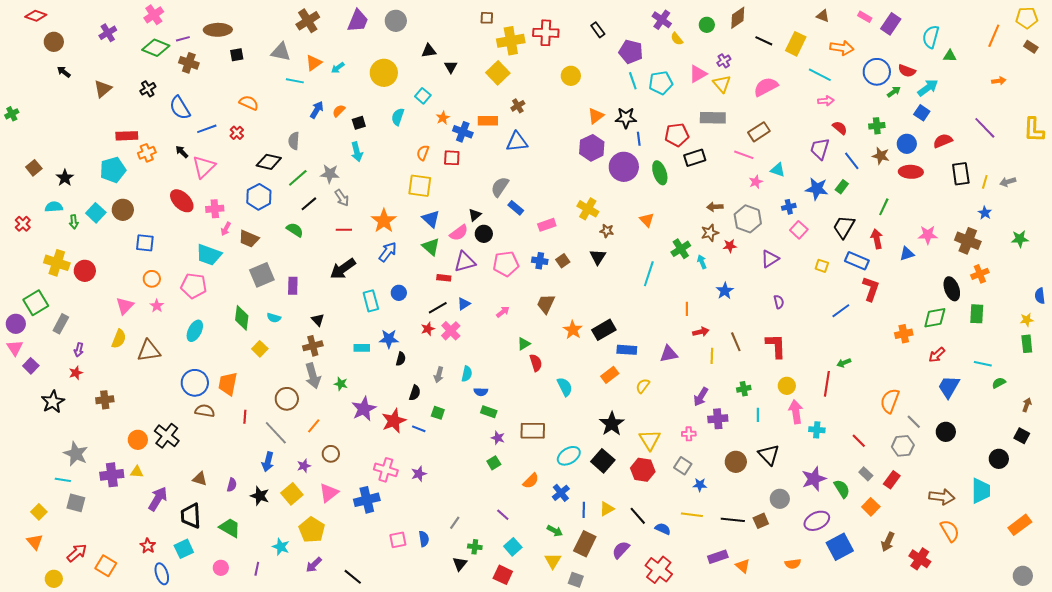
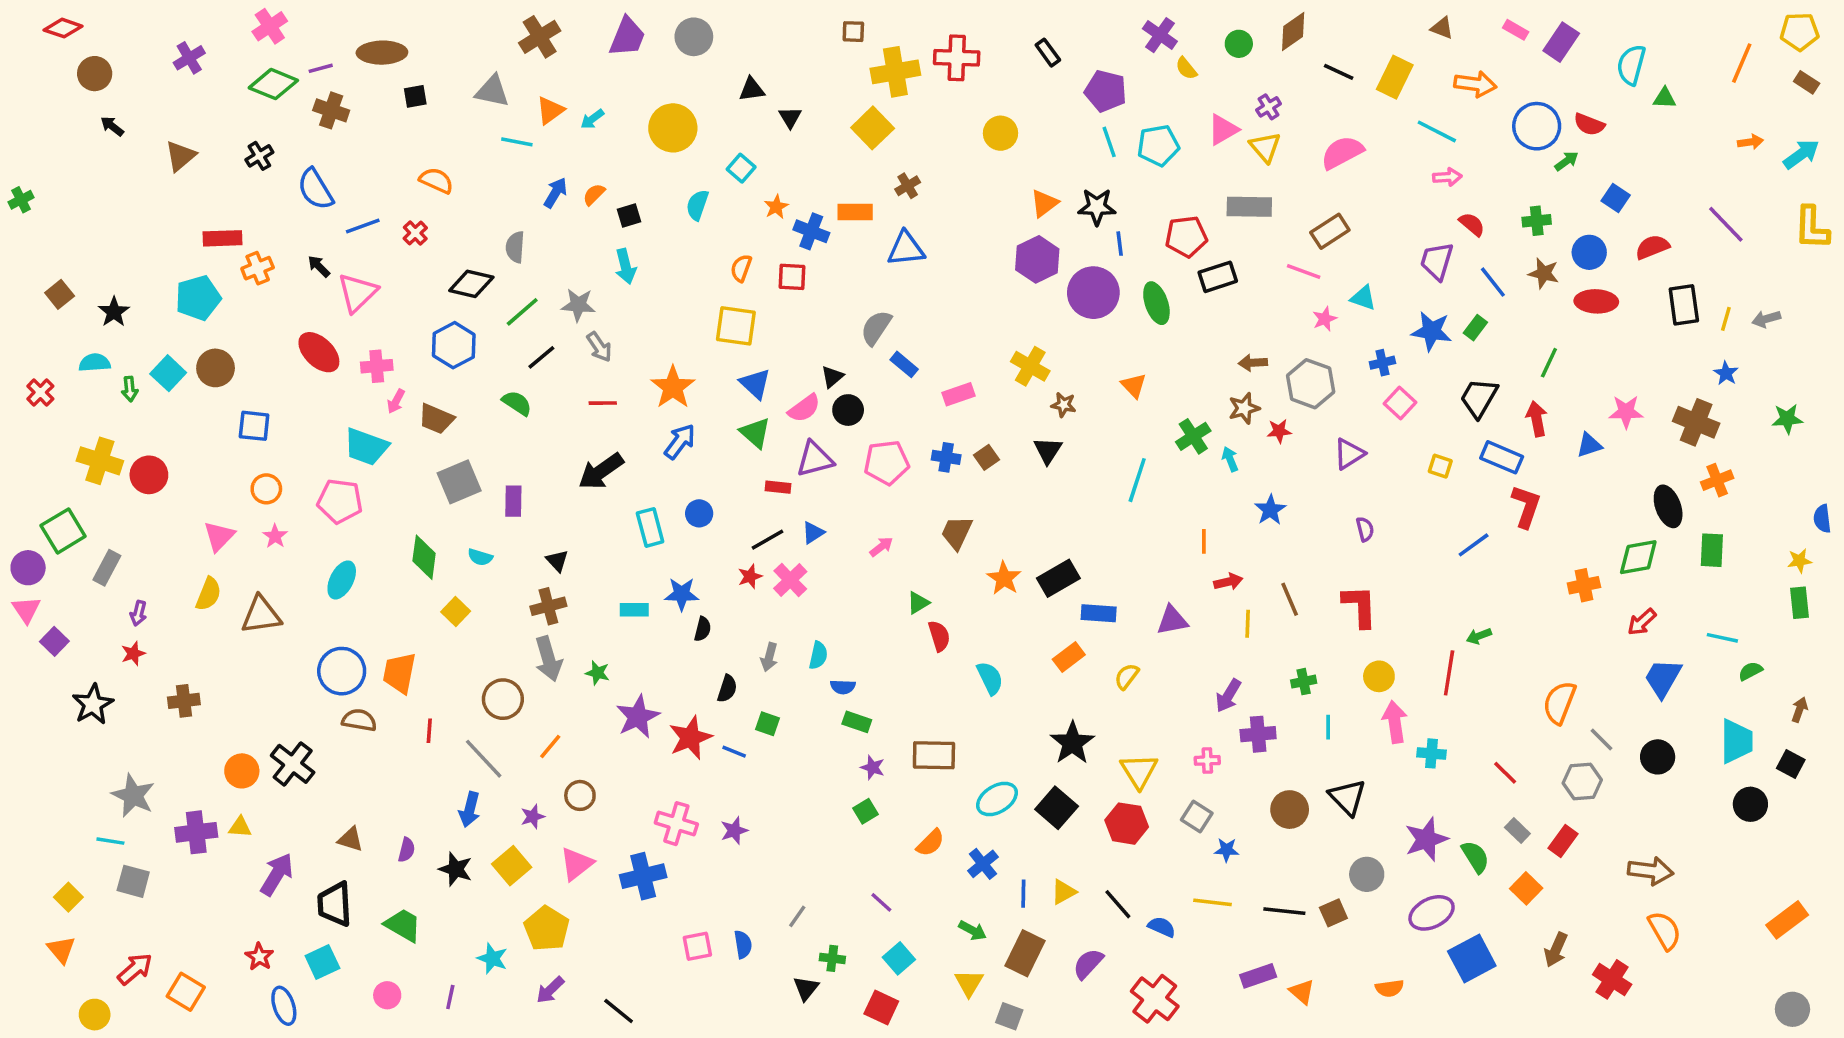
cyan arrow: (928, 88) -> (1801, 154), moved
cyan trapezoid: (981, 491) -> (1736, 741), moved

